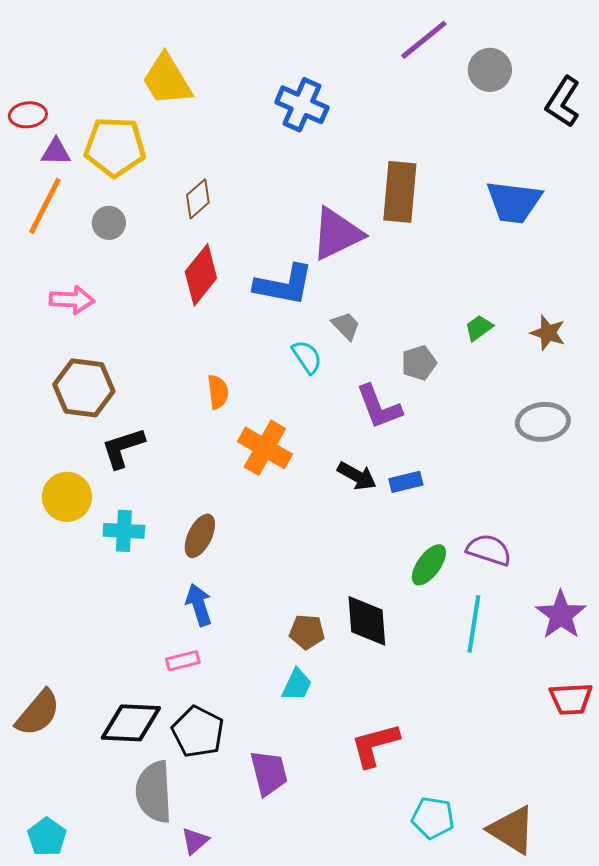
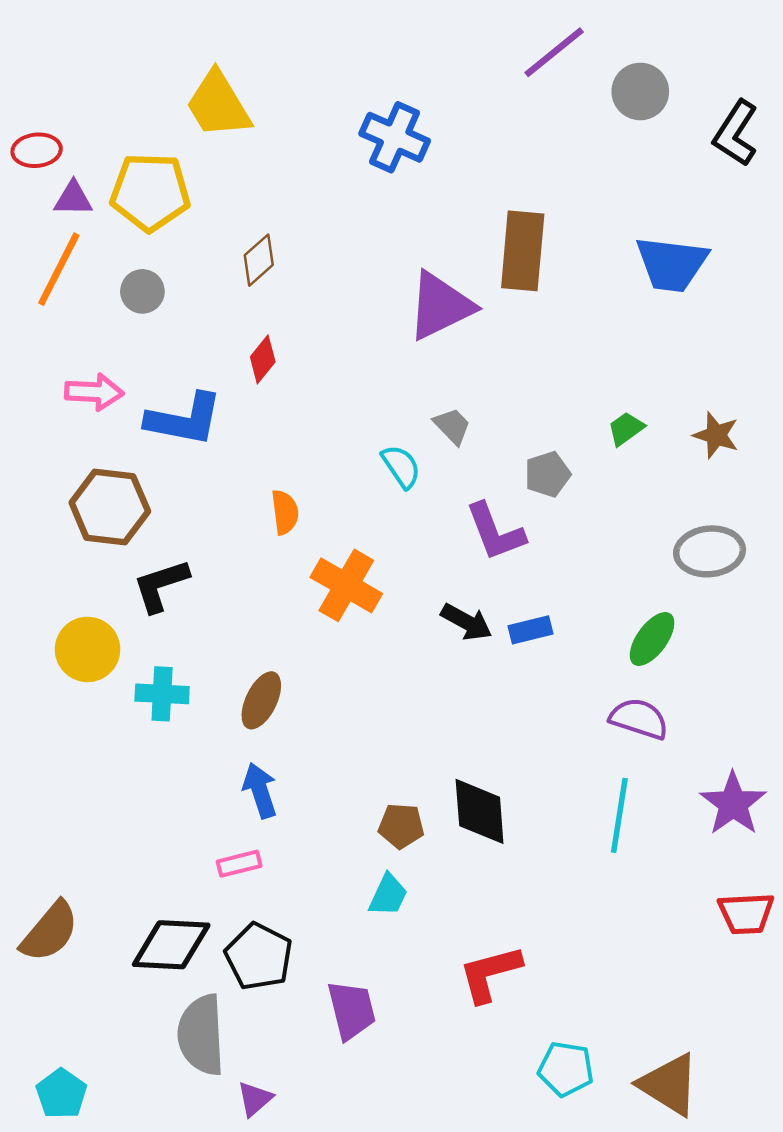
red diamond: (201, 275) -> (263, 359), size x0.6
blue L-shape: (284, 285) -> (184, 419), moved
green ellipse: (429, 565) -> (652, 639), moved

